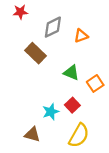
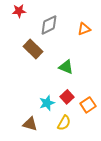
orange triangle: (81, 36) -> (84, 29), moved
orange square: (95, 83) -> (88, 105), moved
yellow semicircle: (79, 135) -> (64, 123), moved, size x0.7

